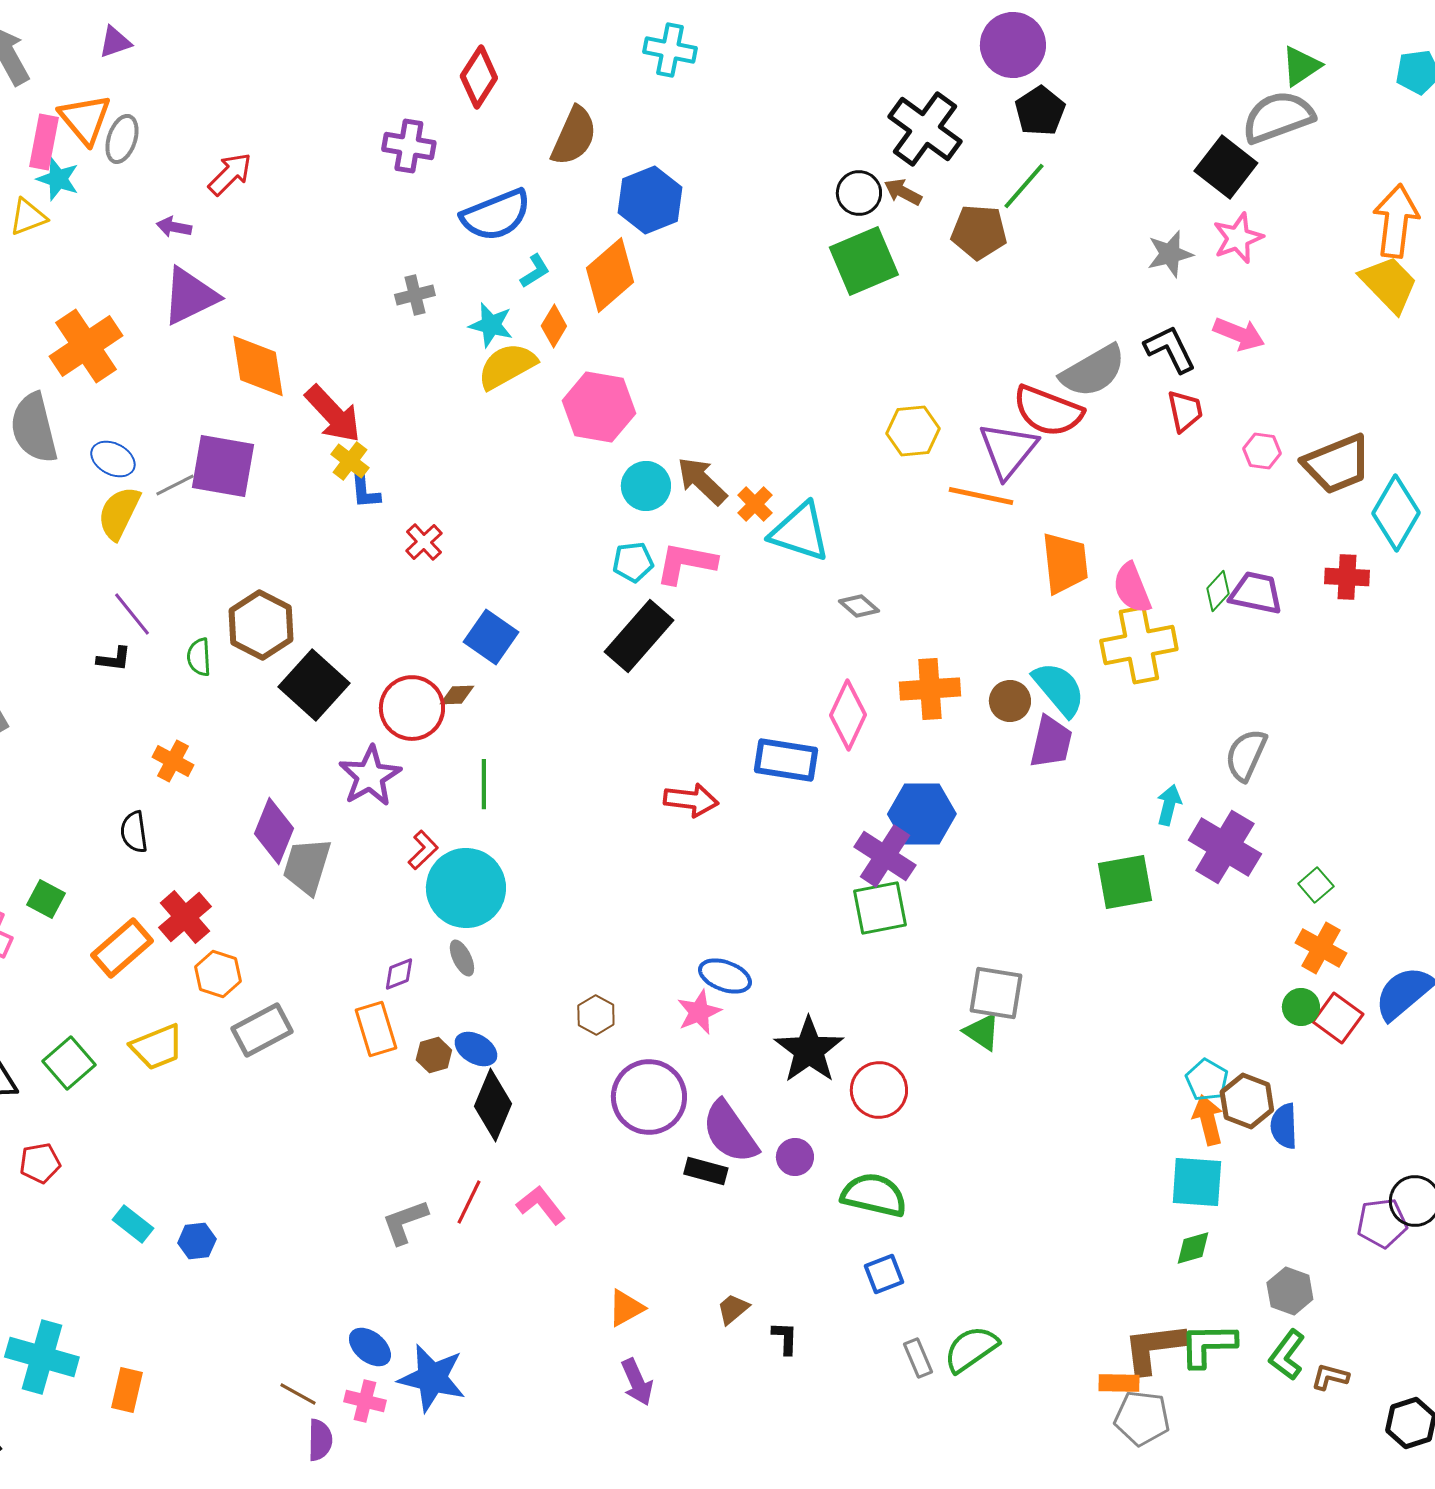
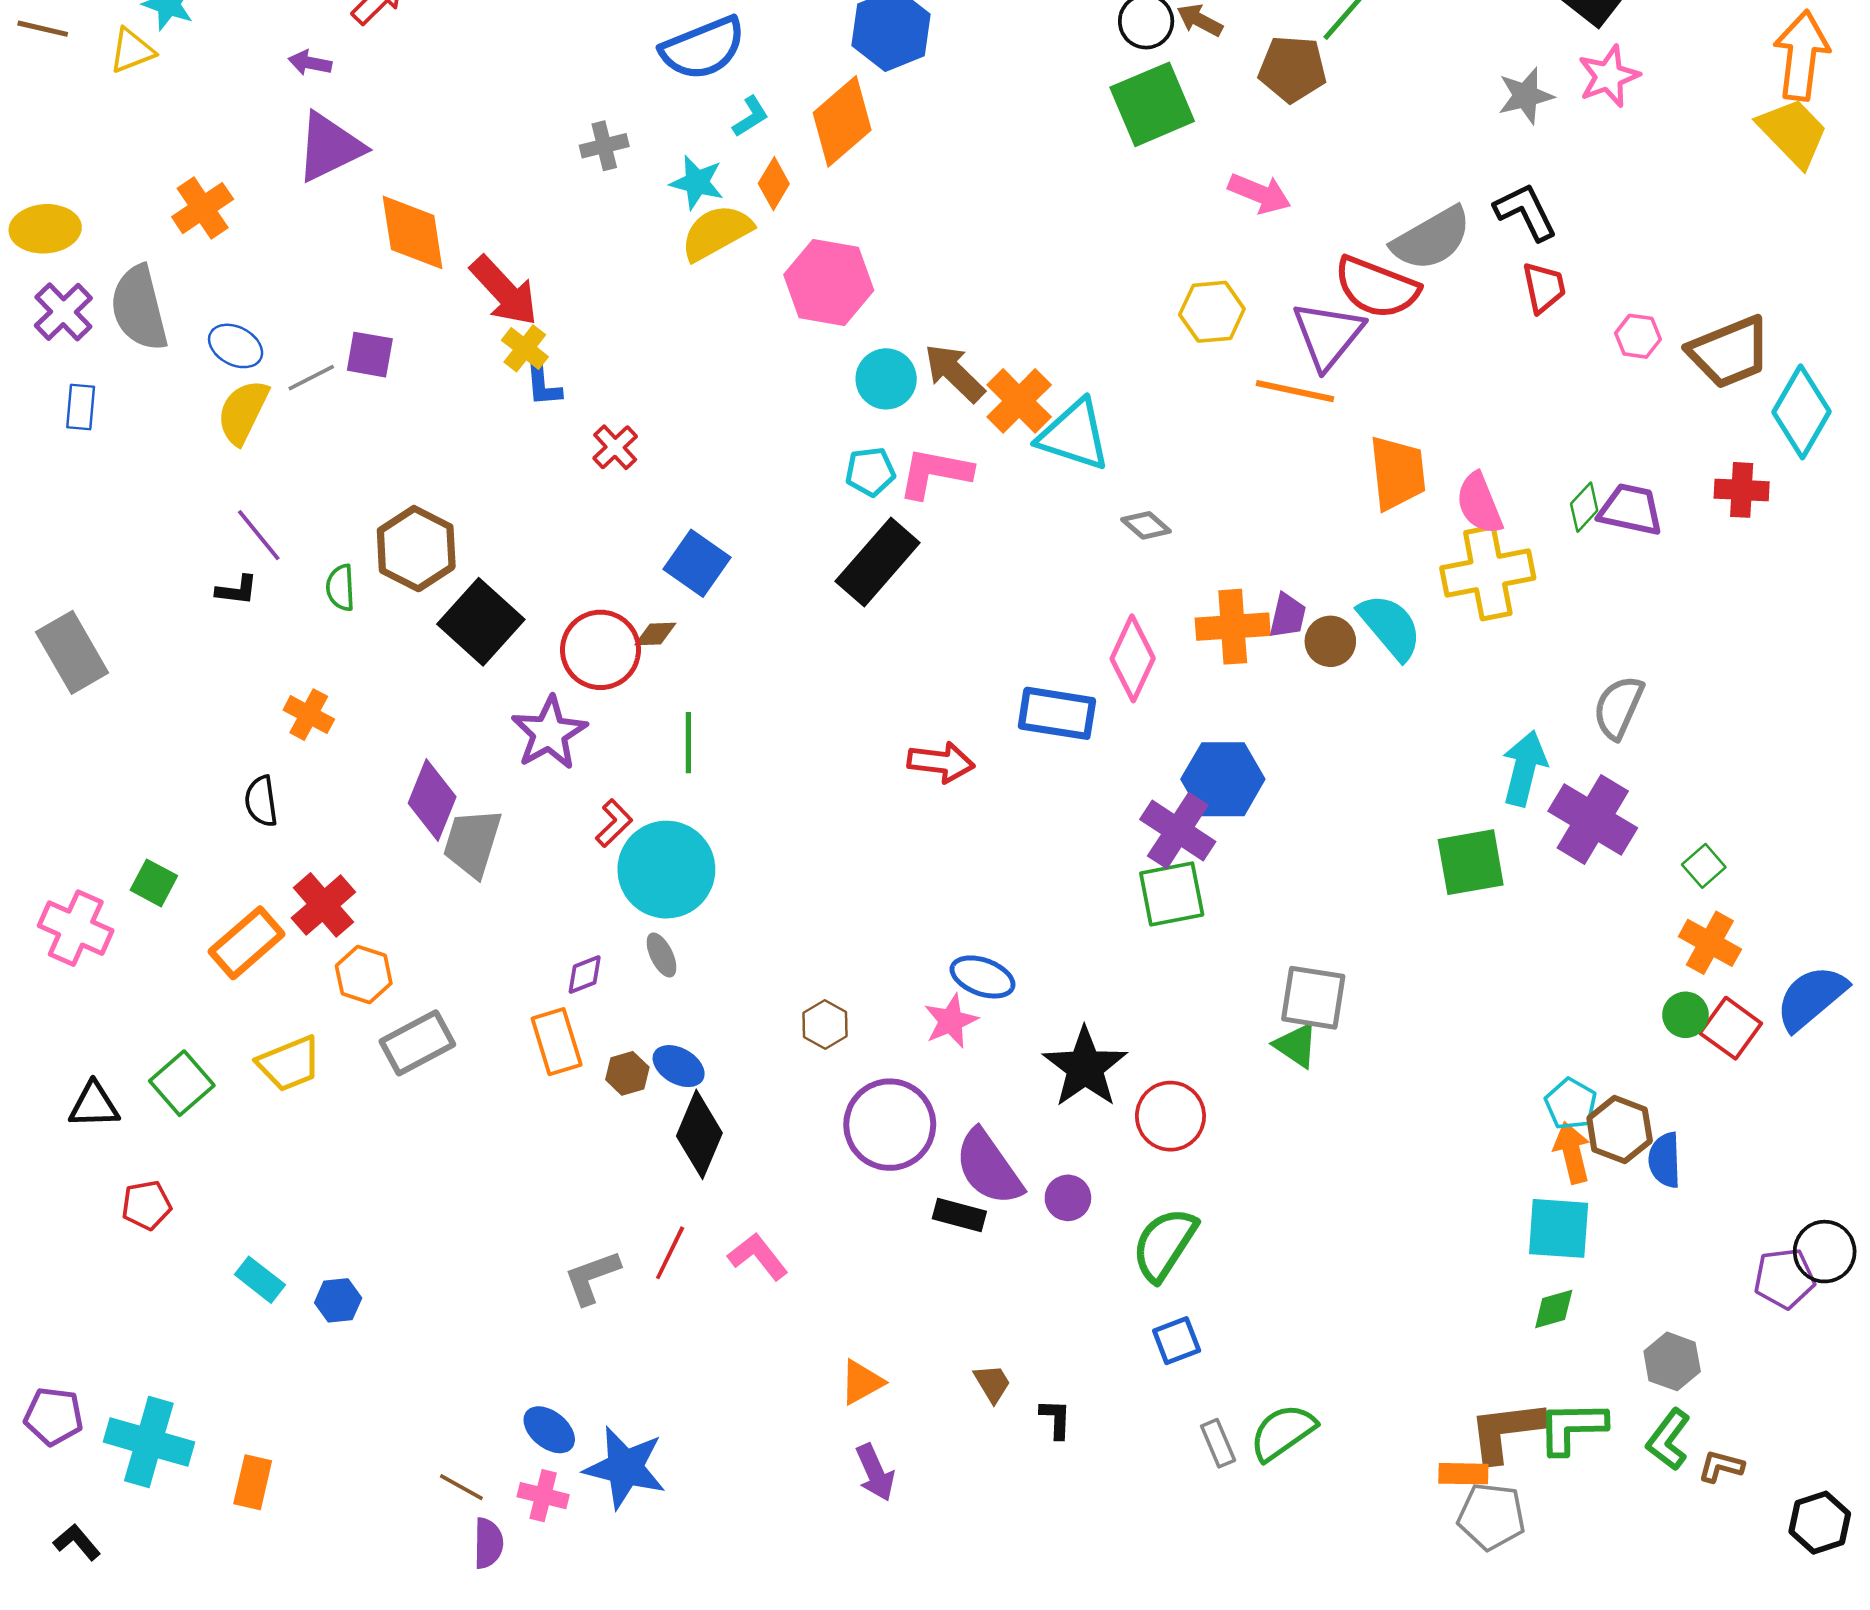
pink arrow: (1239, 334) -> (1260, 193), moved
orange cross: (86, 346) -> (203, 208), size x0.7
purple square: (223, 466) -> (370, 355), size x0.6
orange cross: (755, 504) -> (1019, 401), size x1.5
purple trapezoid: (1051, 742) -> (1288, 616), moved, size x0.7
cyan arrow: (1169, 805) -> (1524, 768), size x1.5
green semicircle: (874, 1195) -> (1164, 1244), turned -70
brown trapezoid: (733, 1309) -> (992, 1383), turned 99

